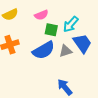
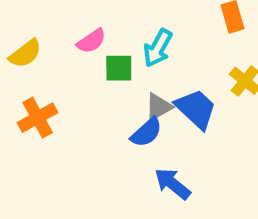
blue trapezoid: (82, 43) -> (196, 109), moved
blue semicircle: (44, 50) -> (146, 132), moved, size x0.7

